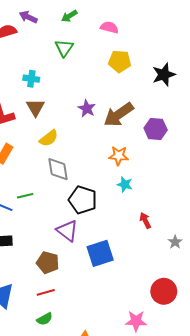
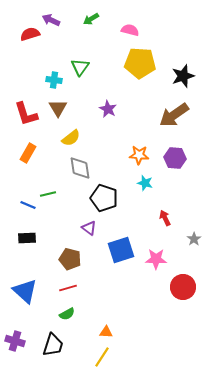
green triangle: (64, 48) -> (80, 67), moved
yellow pentagon: (120, 61) -> (140, 63), size x1.4
brown arrow: (119, 115) -> (174, 115), moved
purple hexagon: (156, 129) -> (175, 158), moved
purple triangle: (67, 231) -> (89, 228), size x0.7
pink star: (136, 321) -> (156, 259), moved

